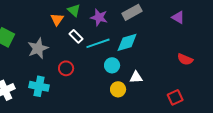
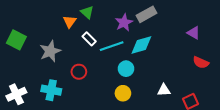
purple star: (99, 17) -> (124, 23), moved, turned 30
purple triangle: (178, 17) -> (194, 33), moved
white triangle: (136, 77) -> (164, 90), moved
yellow circle: (118, 89) -> (123, 93), moved

